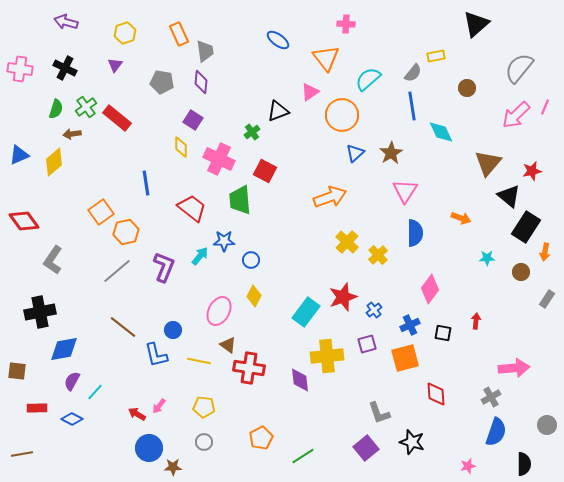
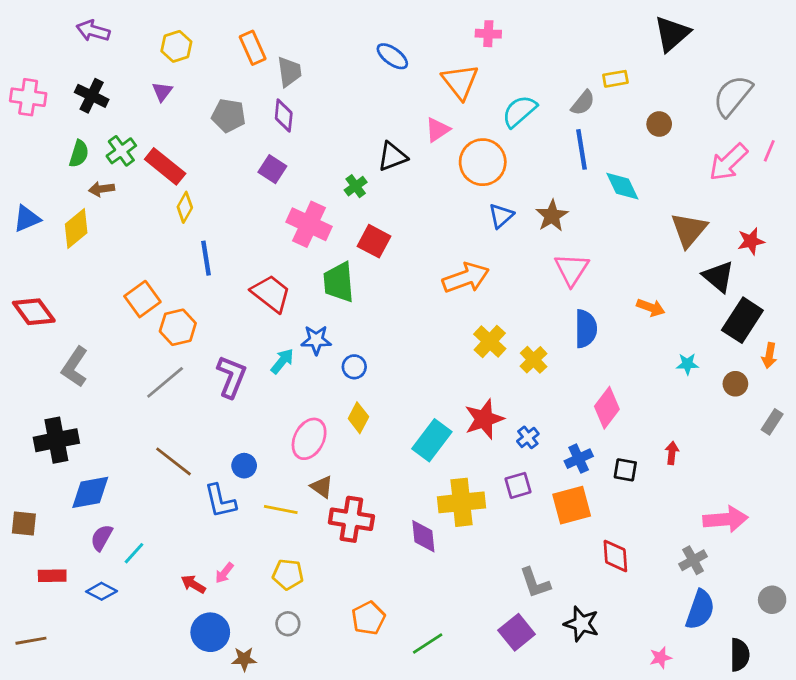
yellow diamond: (181, 147) -> (185, 207), moved, turned 30

